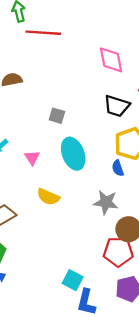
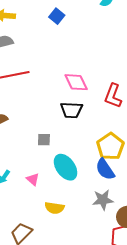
black trapezoid: (117, 106) -> (71, 110), moved
blue semicircle: (118, 168) -> (105, 169), size x1.6

